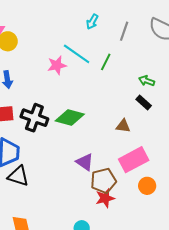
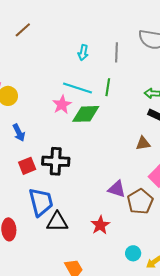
green diamond: (70, 118) -> (86, 114), moved
red star: (105, 198) -> (100, 225), moved

